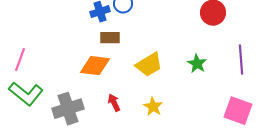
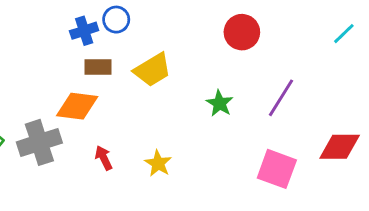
purple line: (241, 60) -> (281, 98), turned 36
yellow trapezoid: (149, 65) -> (153, 70), moved
gray cross: (68, 109) -> (39, 142), moved

